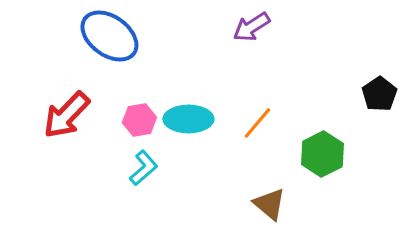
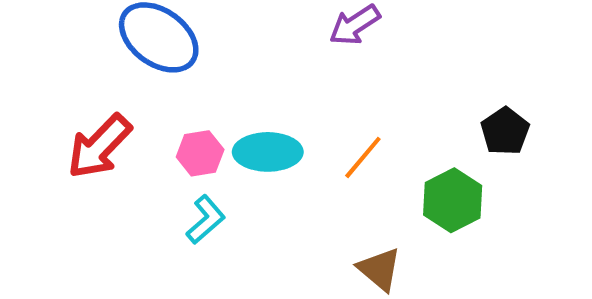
black pentagon: (379, 94) -> (505, 131), moved

